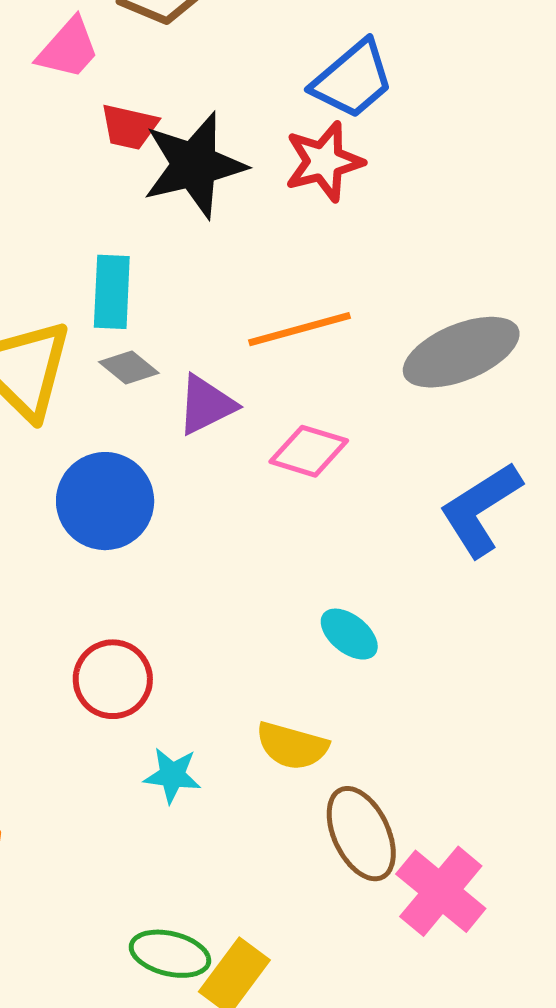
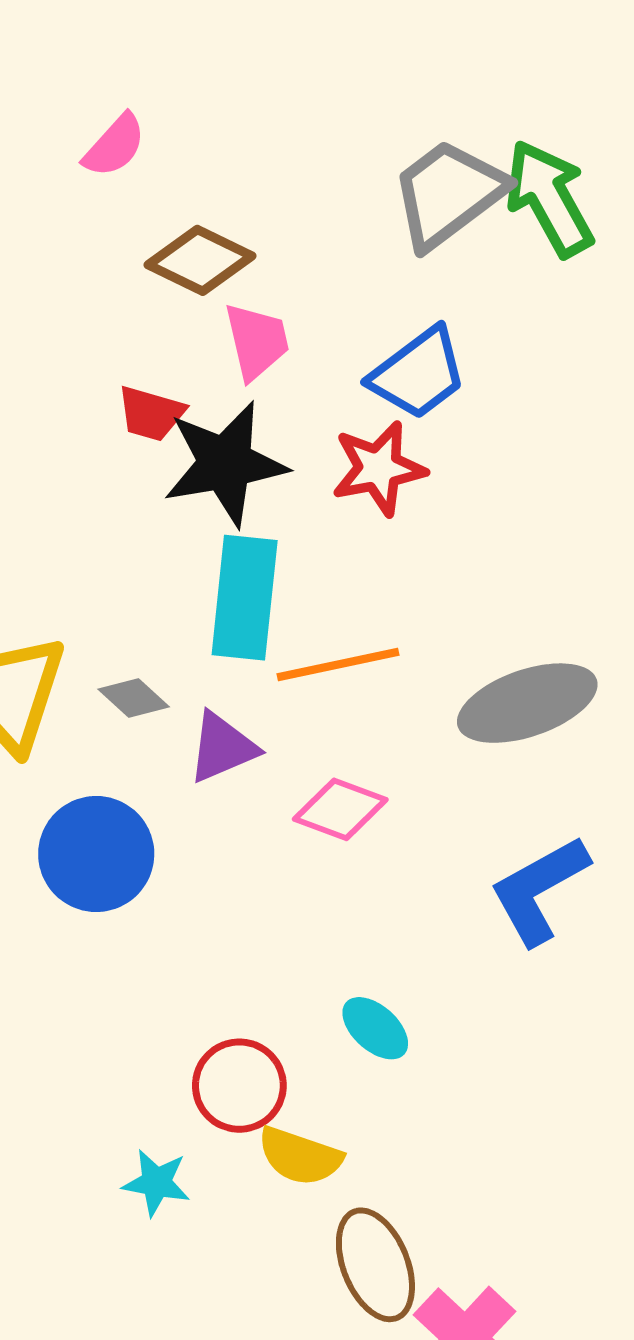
pink trapezoid: (68, 49) -> (257, 341), moved, turned -58
cyan rectangle: (112, 292) -> (245, 598), moved, size x1.4
red circle: (113, 679) -> (239, 1086), moved

